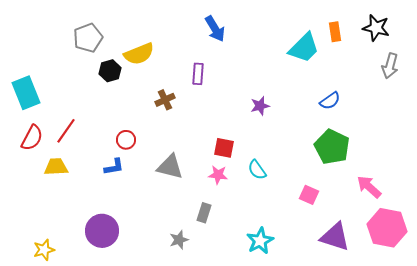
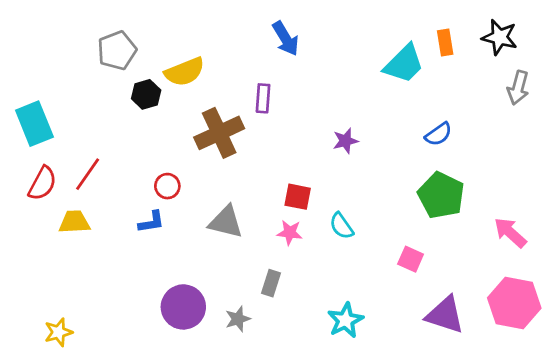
brown cross: (165, 100) -> (219, 133), size x1.8
pink arrow: (369, 187) -> (510, 233), moved
purple circle: (102, 231) -> (183, 307), moved

